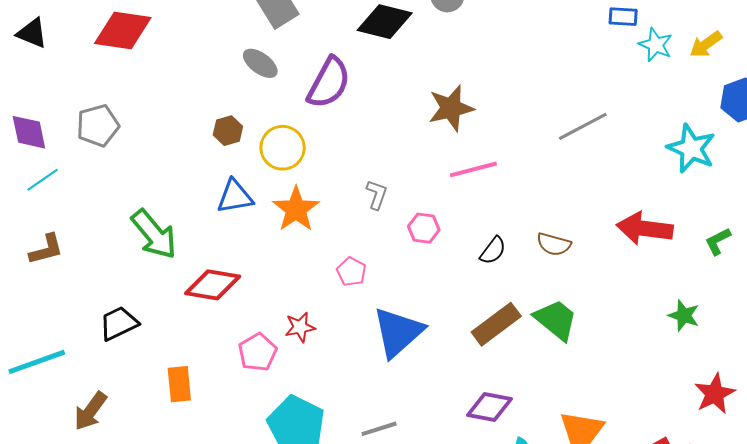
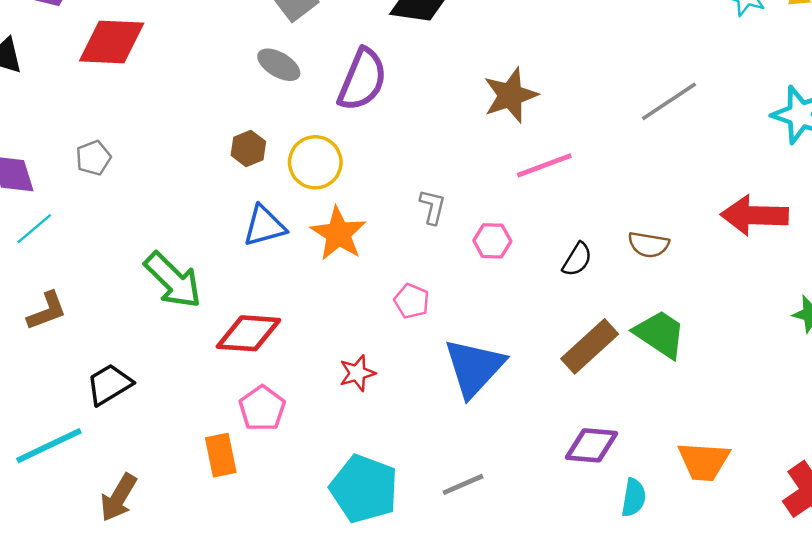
gray pentagon: (98, 126) -> (93, 158), size x0.7
black trapezoid: (119, 323) -> (109, 384), moved
pink pentagon: (258, 352) -> (262, 408), moved

